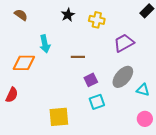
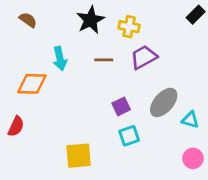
black star: (68, 15) -> (90, 20), size x1.5
purple trapezoid: (124, 43) -> (144, 57), moved
brown line: (78, 57) -> (104, 60), moved

